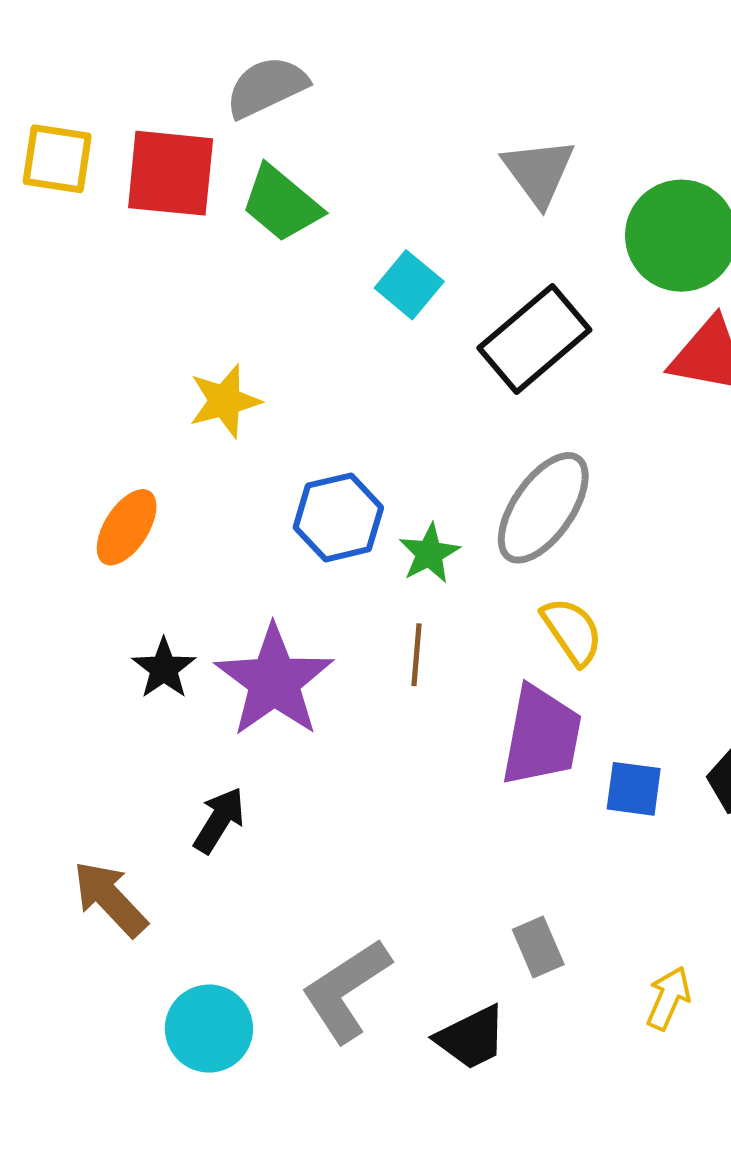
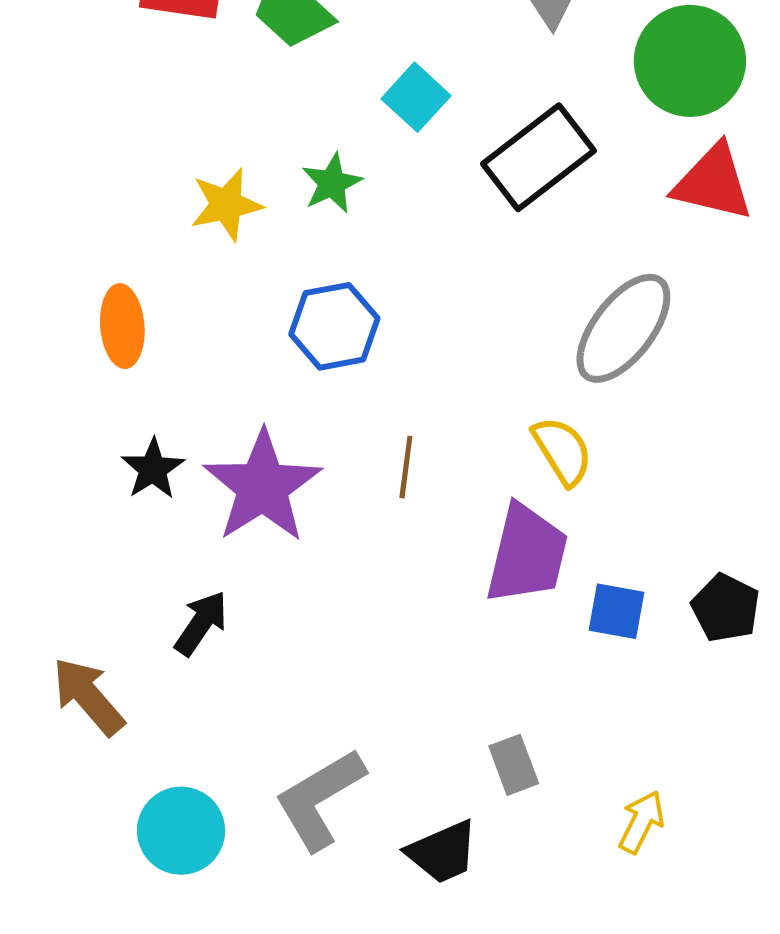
gray ellipse: (543, 508) -> (623, 328), moved
orange ellipse: (127, 527) -> (122, 326), turned -40
green star: (429, 553) -> (332, 183), moved

